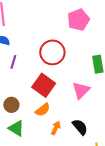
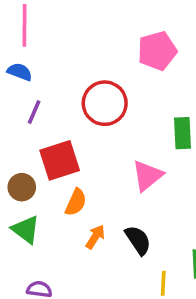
red square: (44, 85) -> (60, 160), moved, turned 30
orange semicircle: (43, 110) -> (76, 202), turned -35

